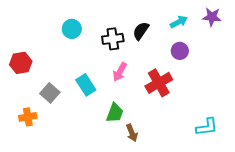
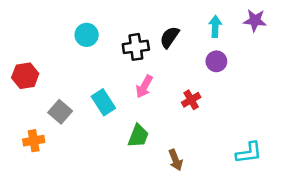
cyan arrow: (179, 22) -> (215, 26), turned -60
red cross: (159, 83) -> (191, 100), size x0.6
brown arrow: (132, 133) -> (176, 160), moved

